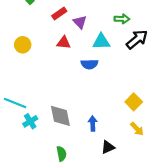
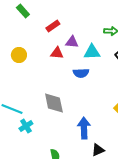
purple triangle: (80, 22) -> (72, 42), moved, turned -40
gray diamond: (60, 116) -> (54, 103), moved
blue arrow: (93, 123) -> (84, 128), size x1.5

